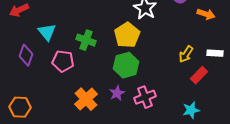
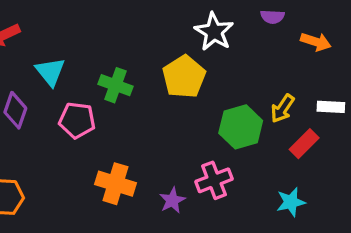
green hexagon: (126, 65) -> (241, 127), moved
purple star: (117, 93) -> (172, 200), moved
orange cross: (86, 99) -> (115, 184), turned -30

